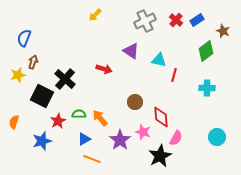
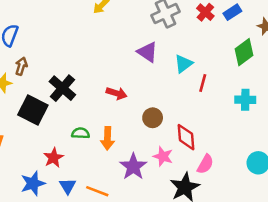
cyan triangle: (159, 60) -> (183, 64), turned -49
red arrow: (104, 69) -> (117, 93), moved
orange arrow: (100, 118) -> (108, 138), turned -138
red star: (58, 121) -> (53, 158), moved
blue triangle: (84, 139) -> (68, 186), moved, turned -32
blue star: (42, 141) -> (33, 183), moved

